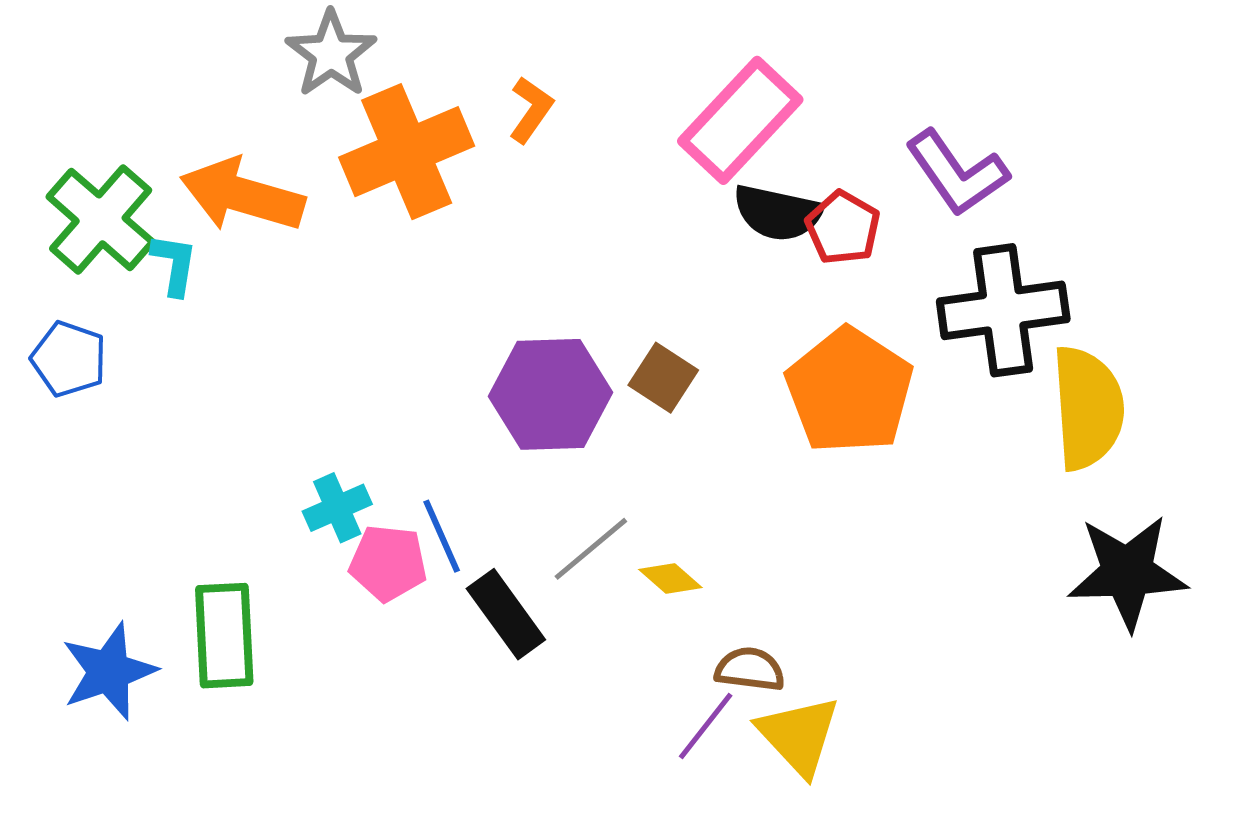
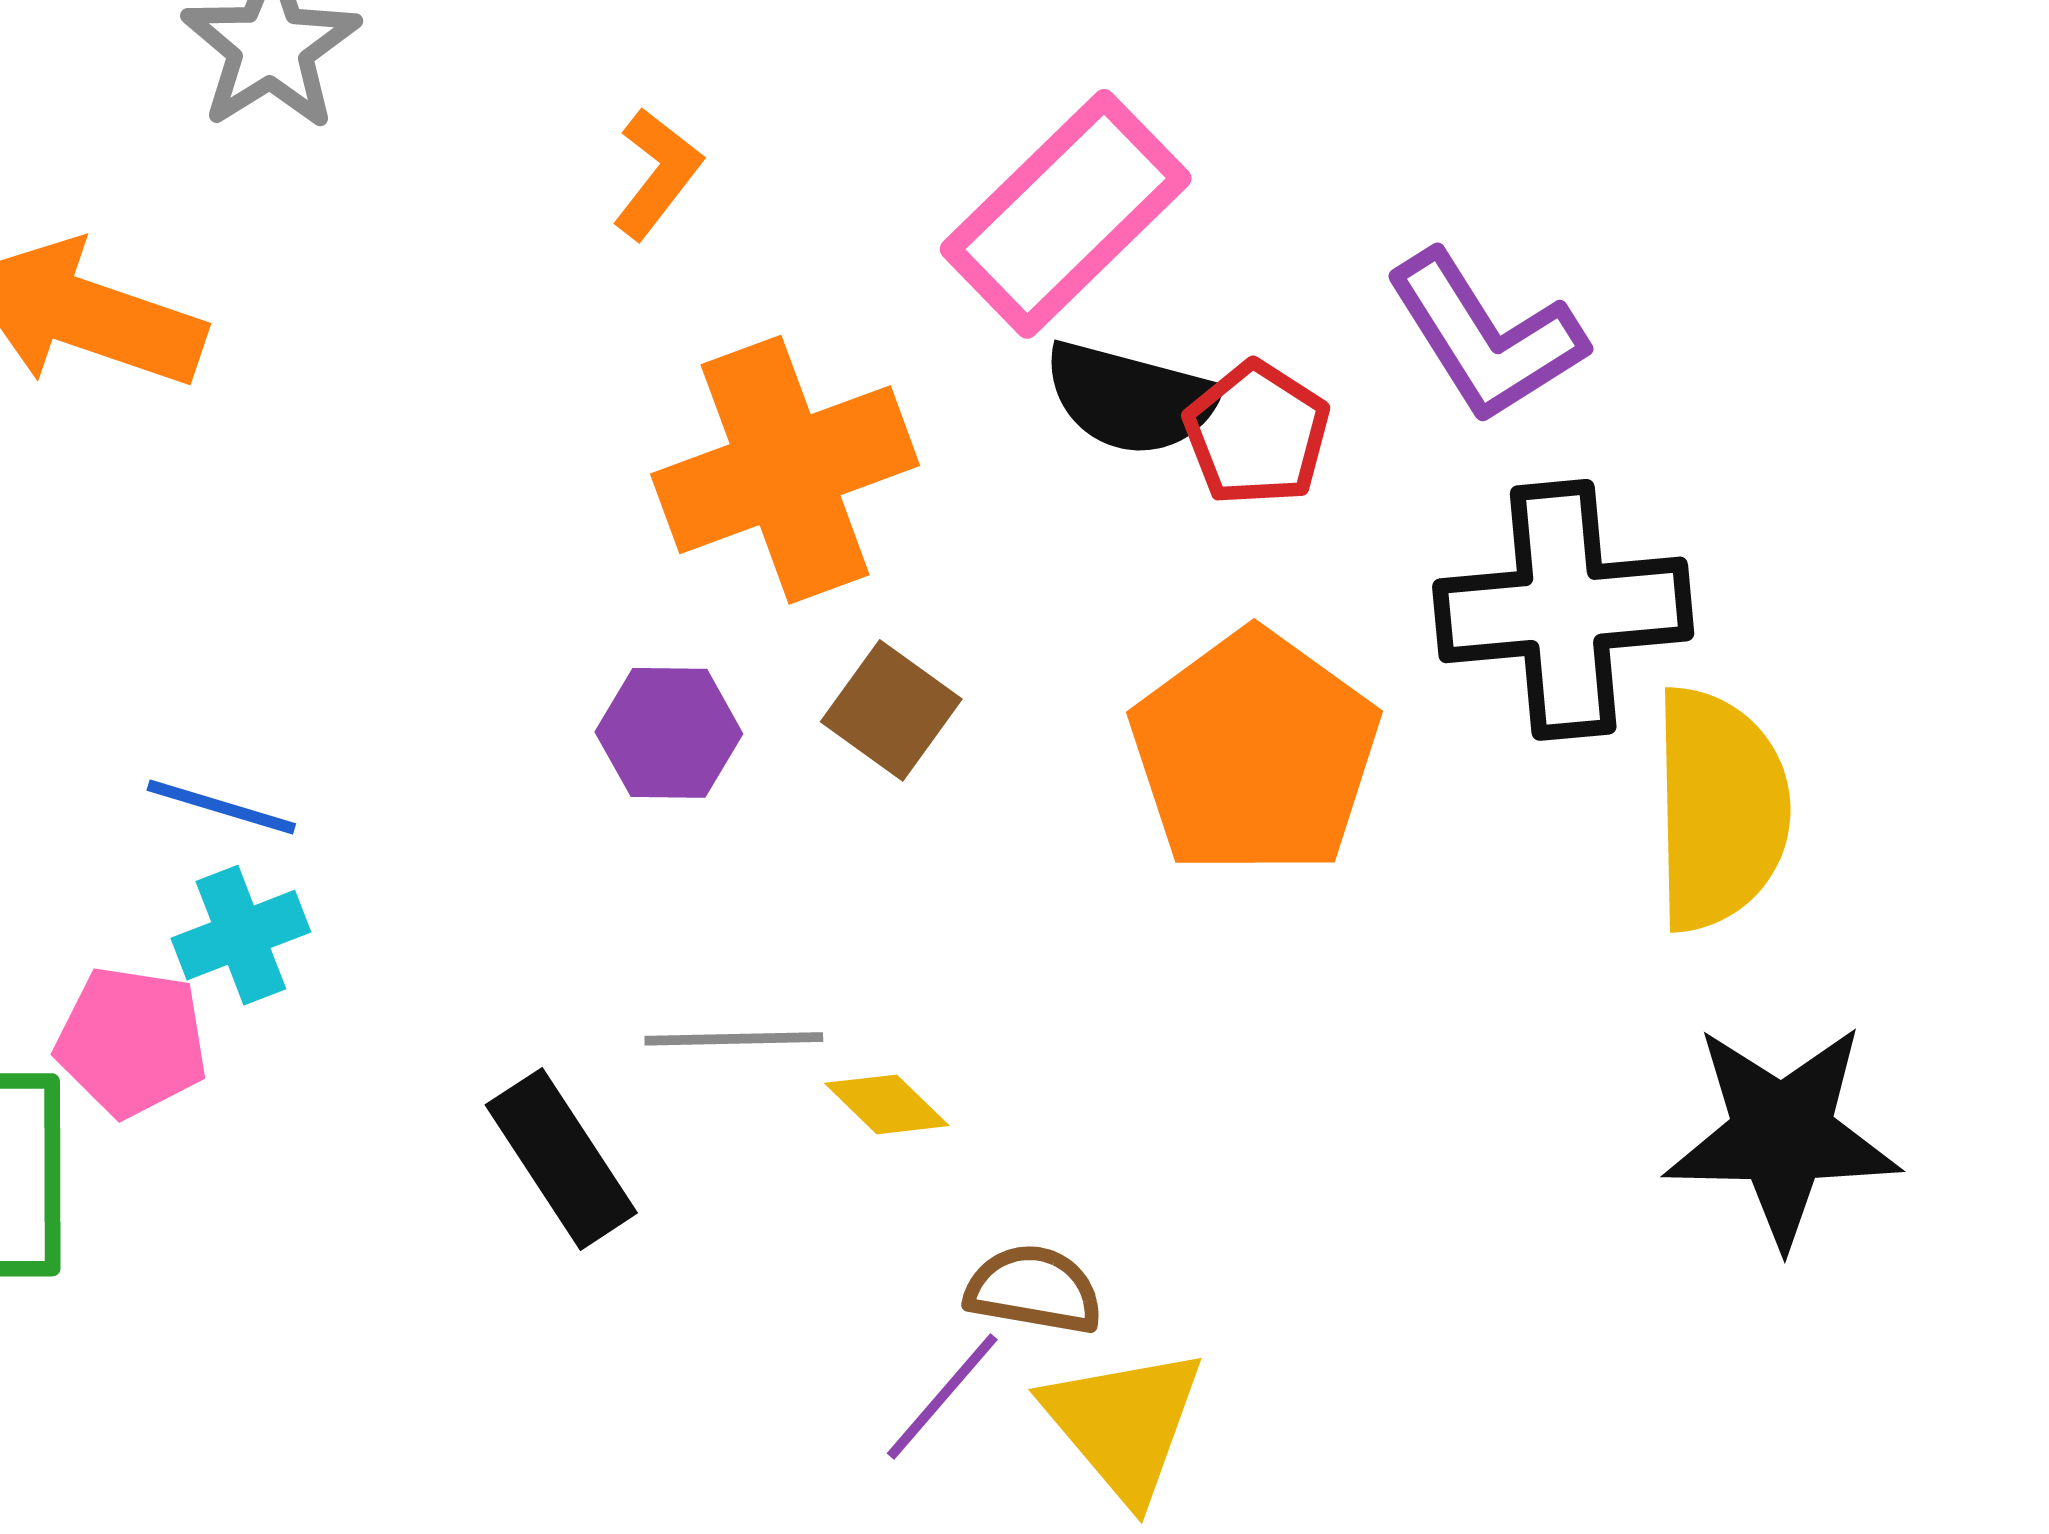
orange cross: (407, 152) -> (785, 470), moved
purple hexagon: (550, 394) -> (669, 733), size x0.6
blue line: (442, 536) -> (221, 807), moved, turned -52
gray line: (591, 549) -> (734, 1039), turned 36
pink pentagon: (388, 563) -> (132, 1042), moved

